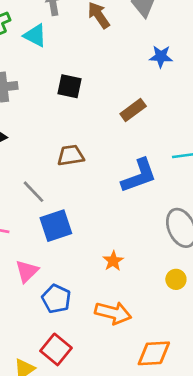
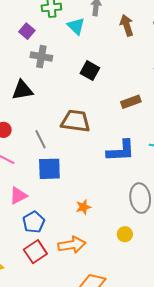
brown trapezoid: (71, 155) -> (76, 121), size x1.4
orange arrow: (113, 313) -> (72, 245), turned -40
red square: (56, 349) -> (35, 252), moved

